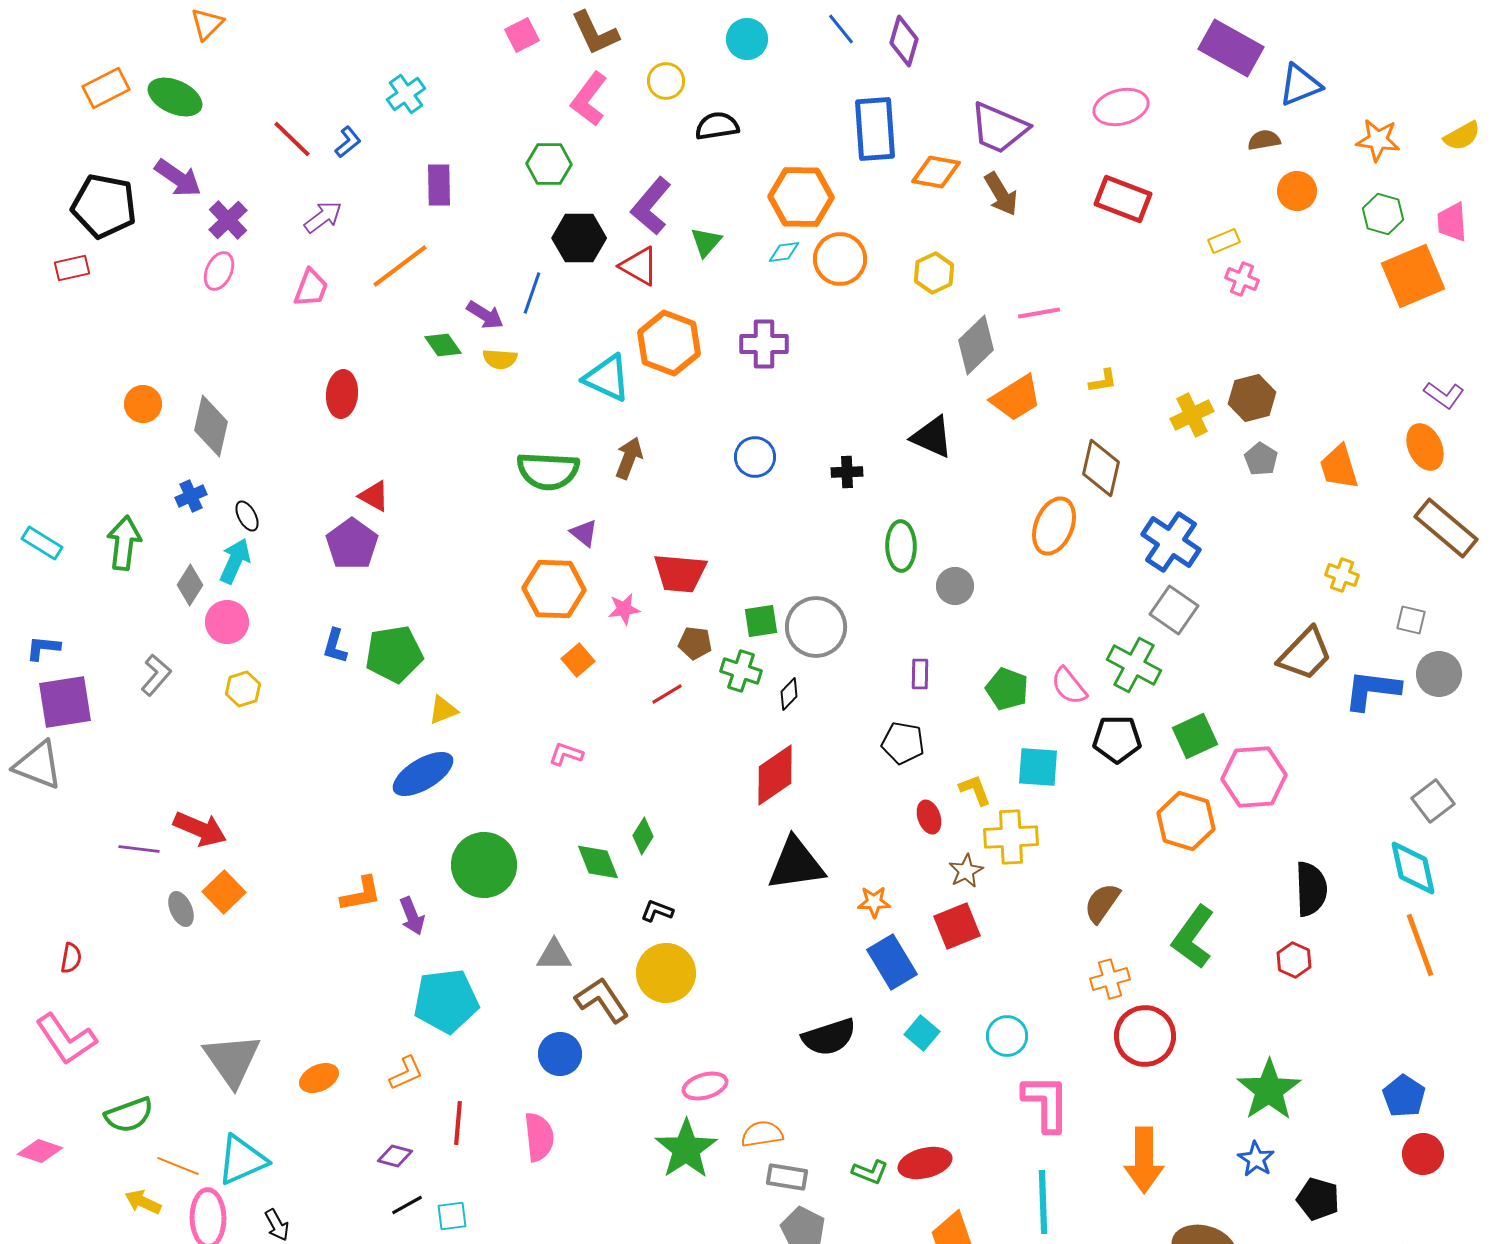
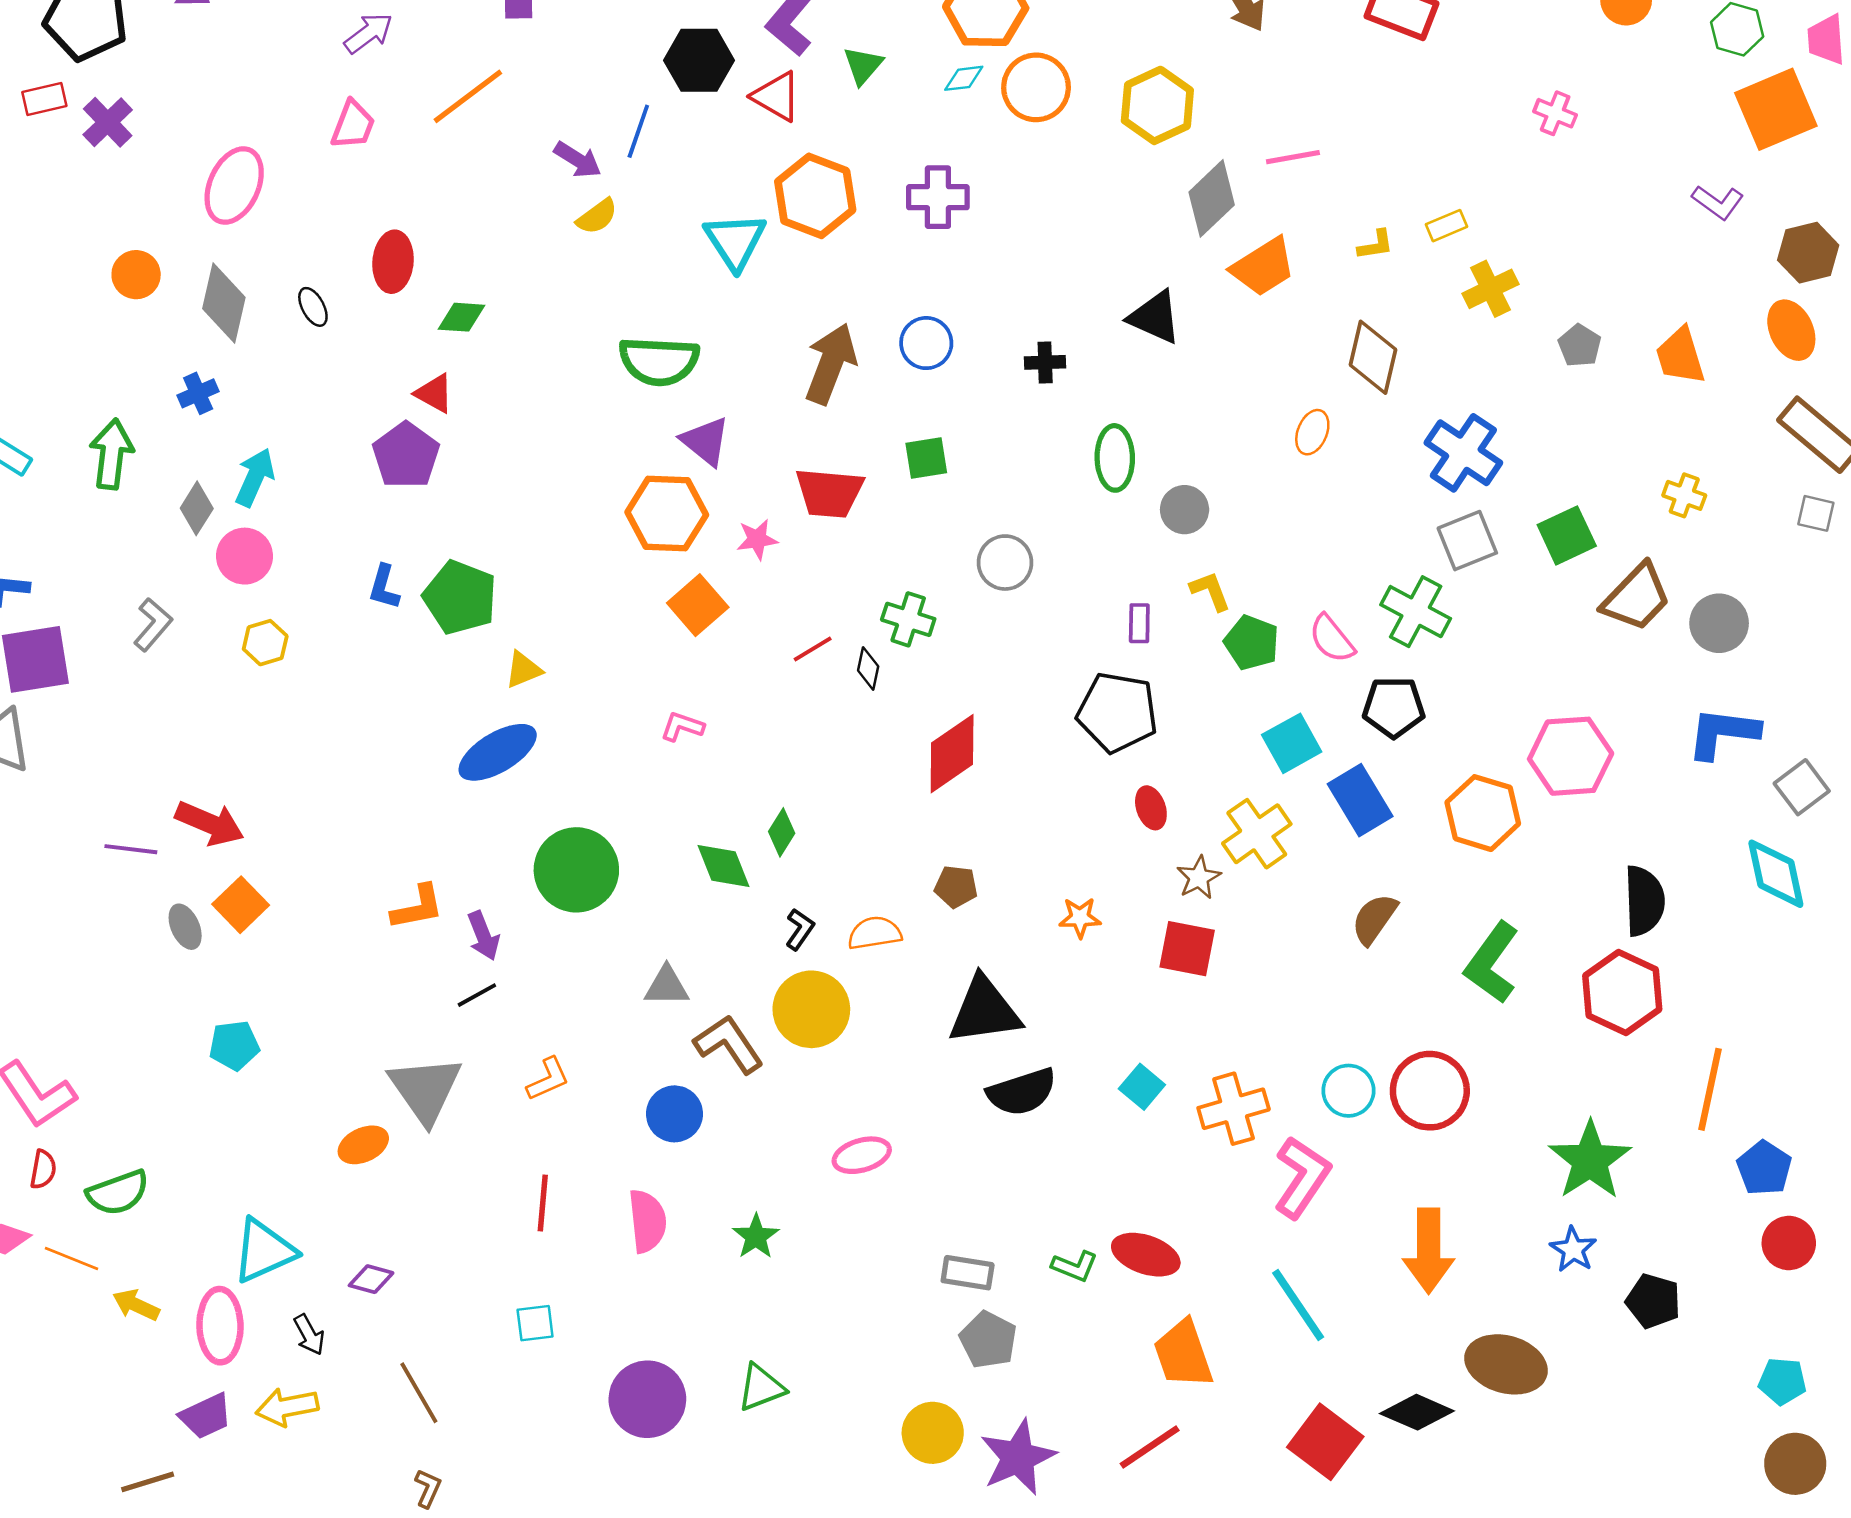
purple cross: (228, 220) -> (108, 122), moved
yellow rectangle: (1224, 241) -> (1447, 226), moved
pink ellipse: (219, 271) -> (234, 186), moved, size x1.5
yellow hexagon: (934, 273) -> (1157, 105), size x1.4
green diamond: (443, 345) -> (461, 317), moved, turned -51
yellow semicircle: (500, 359) -> (597, 217), turned -40
cyan triangle: (607, 378) -> (735, 241), turned 32
purple L-shape: (1444, 395) -> (1718, 202), moved
brown hexagon: (1252, 398) -> (1808, 253), moved
brown arrow: (629, 458) -> (831, 364), moved, size x1.5
black ellipse: (247, 516) -> (313, 307), moved
orange ellipse: (1054, 526) -> (1312, 432), size x0.6
purple triangle: (584, 533) -> (705, 441), size x1.4
gray square: (1174, 610) -> (1467, 541), turned 33
gray square: (1411, 620) -> (1816, 513), moved
green square: (761, 621) -> (926, 458), moved
gray circle: (816, 627) -> (1005, 563), size x0.7
brown pentagon: (695, 643) -> (956, 887), moved
green pentagon: (394, 654) -> (460, 597), turned 30
orange square: (578, 660) -> (698, 605), size x1.4
gray circle: (1439, 674) -> (1719, 623), moved
blue L-shape: (1372, 690) -> (1723, 733), moved
black diamond: (789, 694) -> (868, 668), moved, turned -32
green square: (1195, 736) -> (1567, 535), moved
black pentagon: (903, 743) -> (1117, 712), size x1.5
cyan square: (1038, 767) -> (1292, 743), turned -33
yellow L-shape: (975, 790) -> (1210, 591), moved
yellow cross: (1011, 837) -> (1257, 834), turned -32
black triangle: (796, 864) -> (984, 1011), moved
black L-shape: (657, 911) -> (800, 929), turned 104
red square: (957, 926) -> (1187, 949), turned 33
orange line: (1420, 945) -> (1710, 1089), moved, turned 32
red semicircle: (71, 958) -> (43, 1169), moved
red hexagon: (1294, 960) -> (1622, 993), size x1.8
blue rectangle: (892, 962) -> (1360, 800), moved
orange cross: (1110, 979) -> (1234, 1109), moved, size x1.4
cyan pentagon: (446, 1001) -> (234, 1045), moved, size x0.6
cyan circle: (1007, 1036) -> (1348, 1091), moved
gray triangle: (232, 1060) -> (425, 1089), moved
orange L-shape: (406, 1073) -> (548, 1079), moved
pink L-shape: (1046, 1103) -> (1302, 1177), turned 34
orange semicircle: (762, 1134) -> (875, 933), moved
green star: (686, 1149) -> (756, 1237), moved, size x0.6
purple diamond: (395, 1156) -> (371, 1279), moved
red ellipse: (925, 1163) -> (1146, 1255), turned 33
orange line: (178, 1166) -> (71, 1259), moved
cyan line: (1043, 1202) -> (1298, 1305), turned -32
black line: (407, 1205) -> (477, 995), moved

